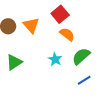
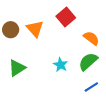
orange semicircle: (67, 34) -> (91, 38), moved

